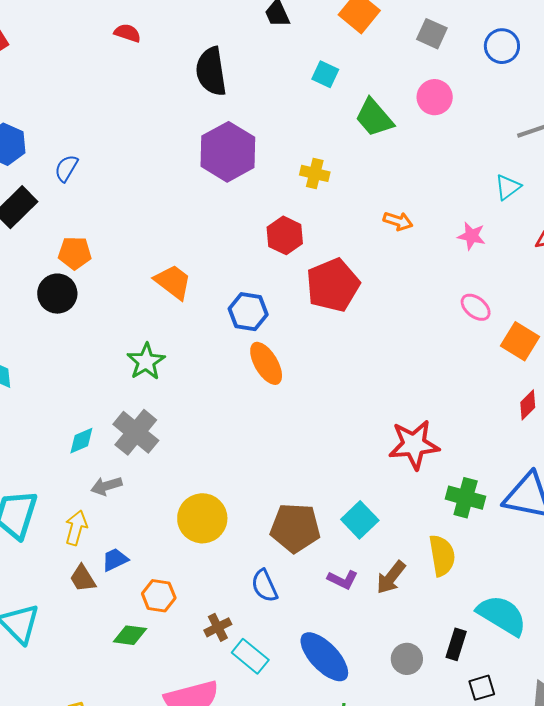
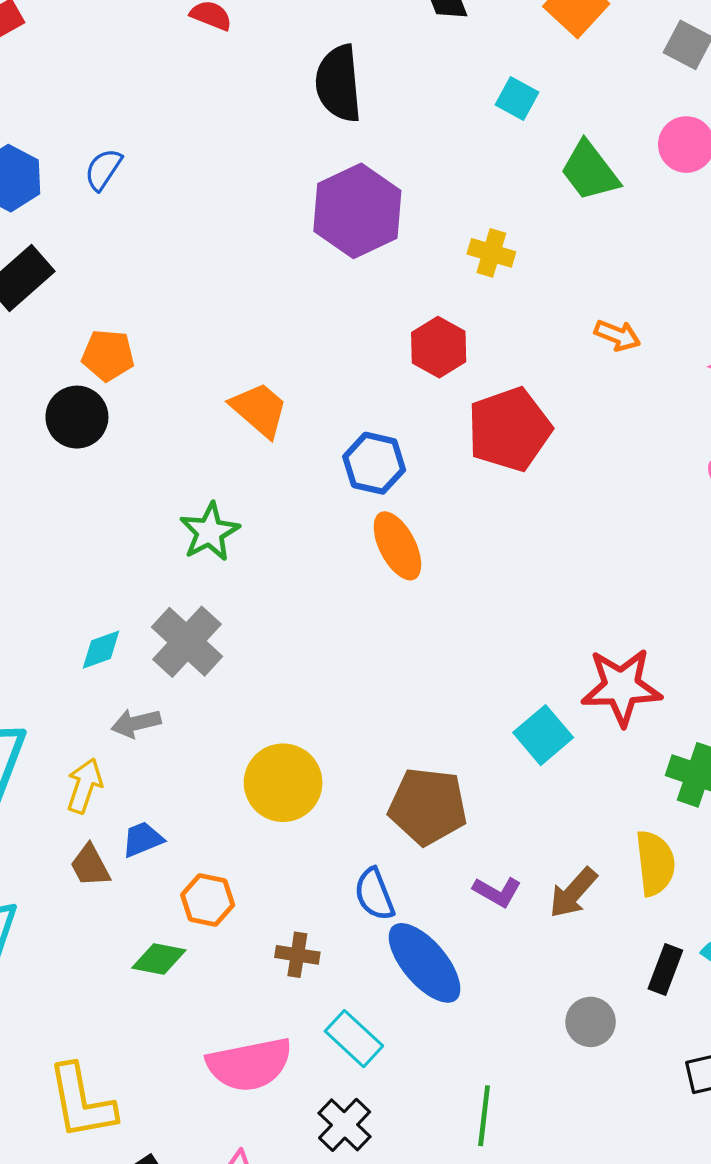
blue semicircle: (66, 168) -> (103, 169), moved
cyan square: (360, 520) -> (543, 735), moved
brown cross: (218, 627) -> (297, 955), turned 32
black rectangle: (456, 644) -> (665, 969), moved
cyan rectangle: (250, 656) -> (354, 1039), moved
blue ellipse: (324, 657) -> (425, 963), moved

